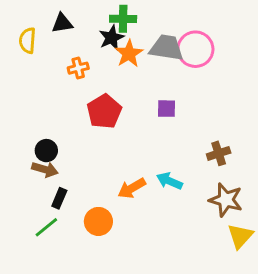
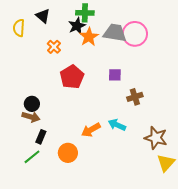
black triangle: (62, 23) -> (43, 16), turned 49
orange cross: (78, 68) -> (54, 47), turned -32
brown cross: (219, 153) -> (135, 97), moved

